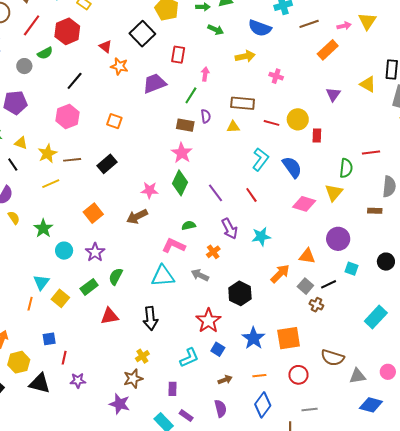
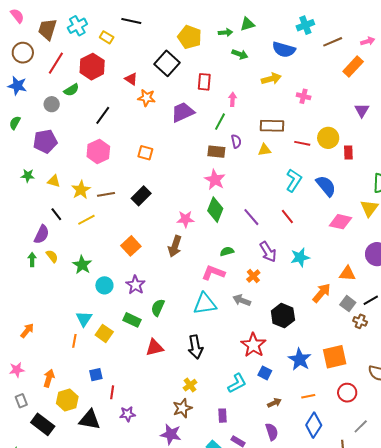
black line: (13, 165) -> (56, 214), moved
brown arrow: (137, 217) -> (175, 246), turned -40
green rectangle: (89, 287) -> (132, 320), turned 66
gray line: (310, 409) -> (361, 426), turned -35

